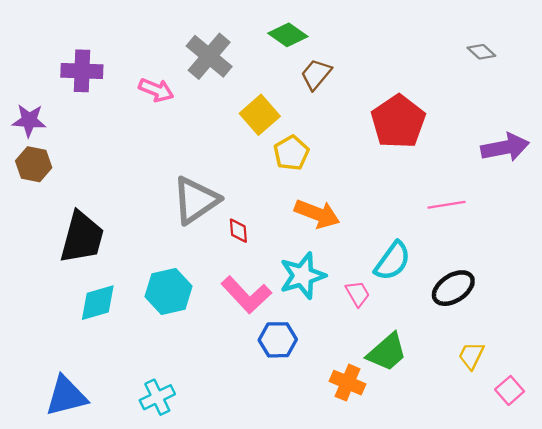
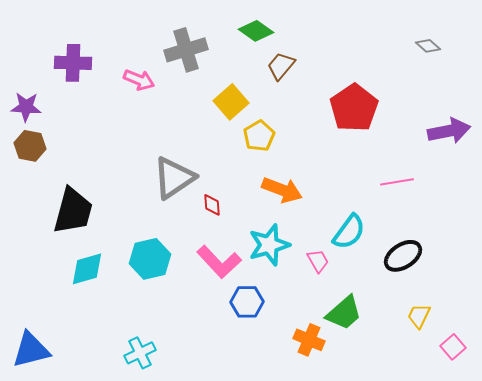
gray cross: (209, 56) -> (186, 50), turned 33
blue triangle: (66, 396) -> (31, 350), moved

